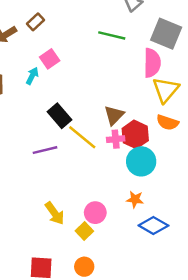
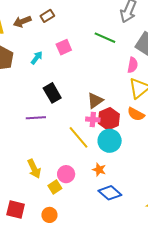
pink square: (50, 59) -> (64, 47), moved
pink semicircle: (152, 63) -> (133, 65), size x0.7
yellow line: (82, 137) -> (79, 137), moved

